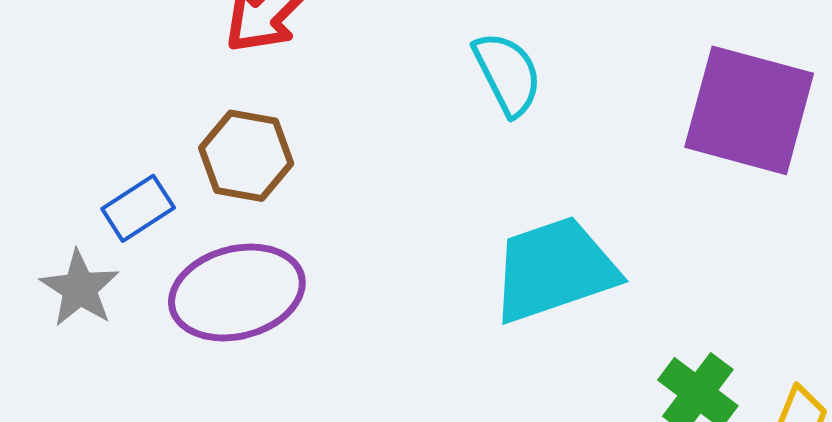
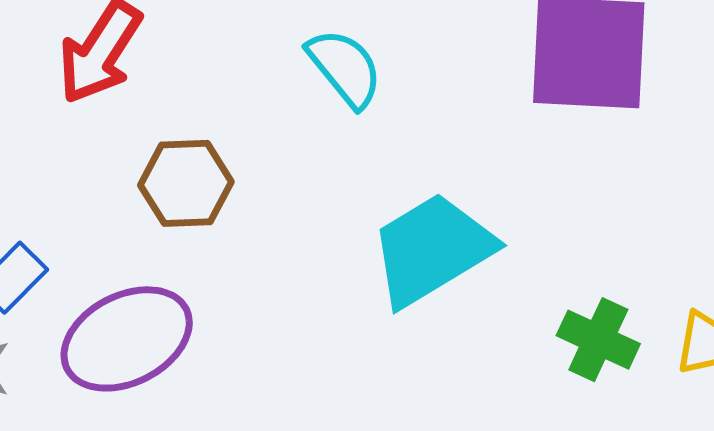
brown hexagon: (246, 156) -> (186, 183), moved

